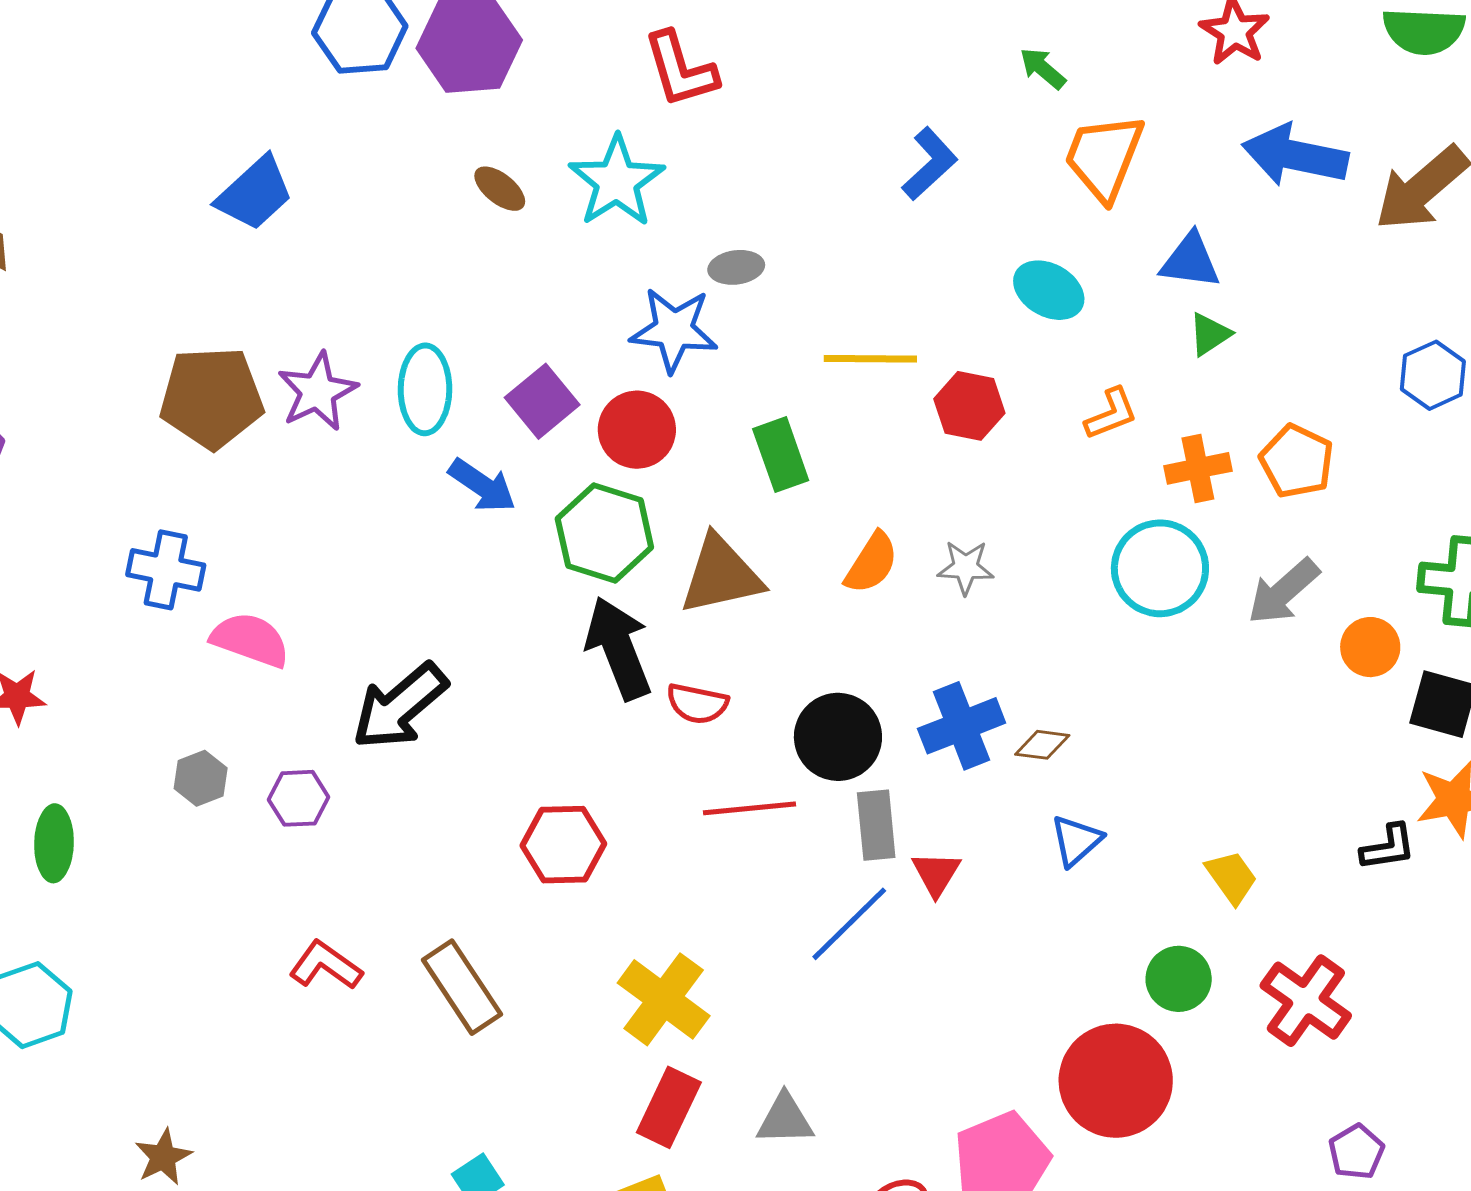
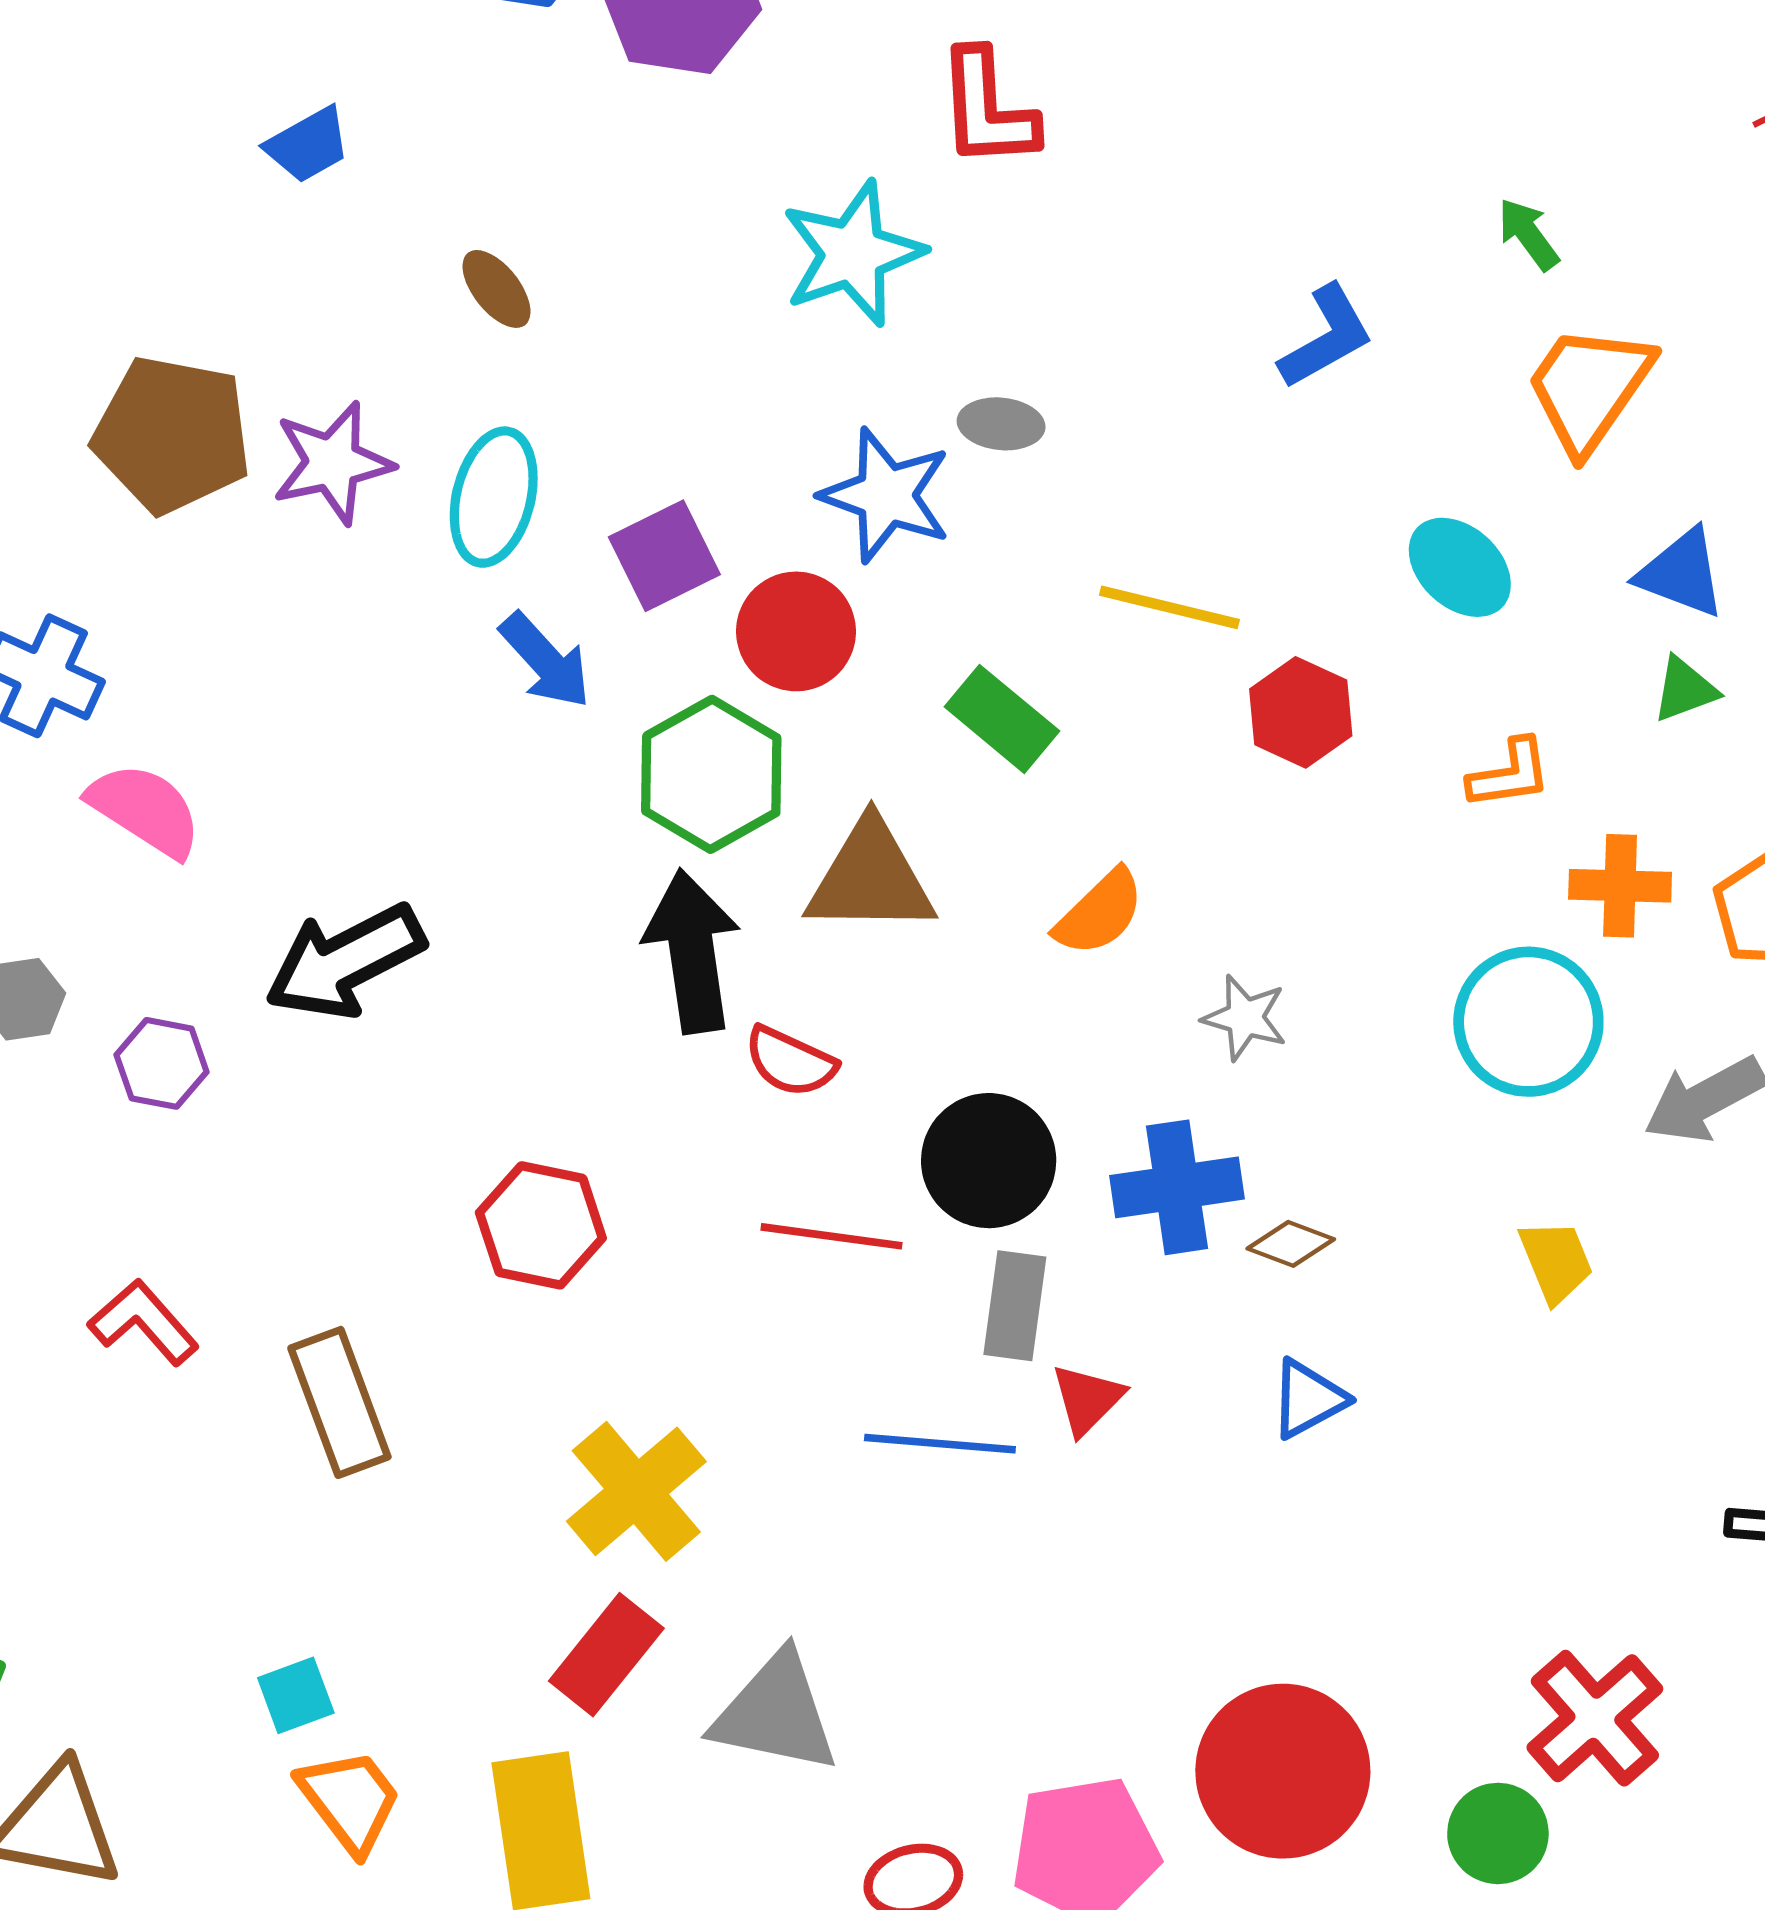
brown ellipse: (500, 189) -> (496, 289), moved
blue trapezoid: (255, 193) -> (308, 145), size x0.7
green rectangle: (781, 455) -> (1002, 719), turned -44
gray star: (966, 567) -> (1245, 1018), moved
yellow trapezoid: (1231, 877) -> (1556, 1261), moved
blue line: (849, 924) -> (940, 1444), turned 36
green circle: (1179, 979) -> (1498, 1833), moved
gray triangle: (785, 1119) -> (775, 1713), size x1.5

